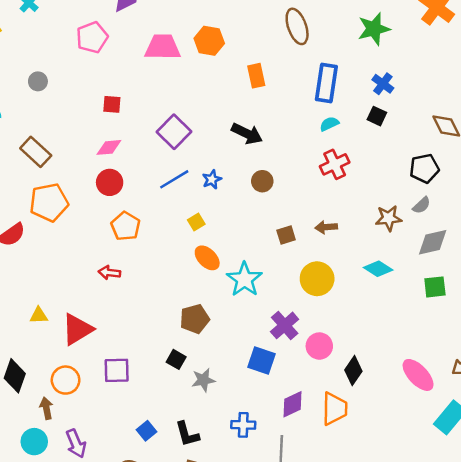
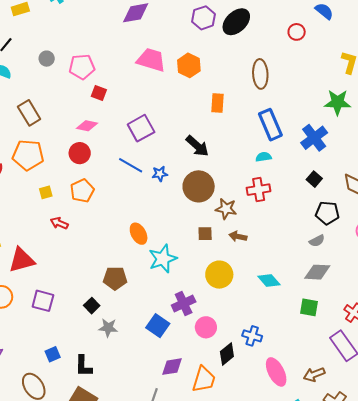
green star: (374, 29) -> (337, 102), moved
pink pentagon: (92, 37) -> (82, 67), moved
blue rectangle: (326, 83) -> (270, 125), turned -48
blue cross: (383, 84) -> (314, 138), size x1.5
black square: (377, 116) -> (314, 179), moved
blue line: (174, 179) -> (131, 165), turned 45
brown circle: (262, 181) -> (199, 186), size x1.8
brown star: (389, 218) -> (226, 209), moved
yellow square: (196, 222) -> (46, 192), moved
blue cross: (243, 425) -> (252, 336), moved

